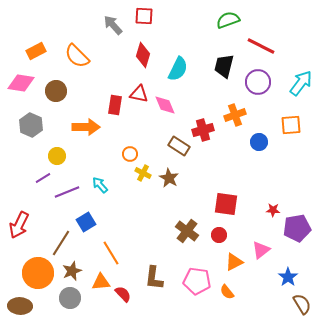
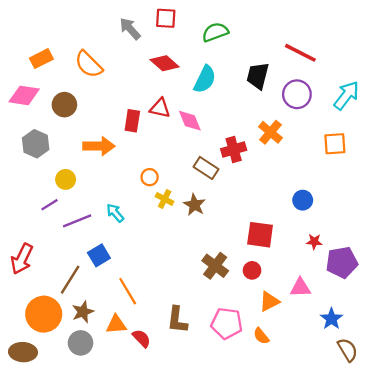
green semicircle: (228, 20) -> (215, 32), moved
red diamond: (143, 55) -> (165, 63), turned -65
orange cross: (235, 115) -> (270, 132), turned -30
blue circle: (259, 142) -> (303, 200), moved
pink triangle: (261, 250) -> (300, 288), turned 36

